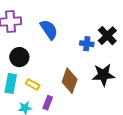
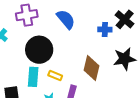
black circle: (19, 57) -> (39, 50), size x1.4

